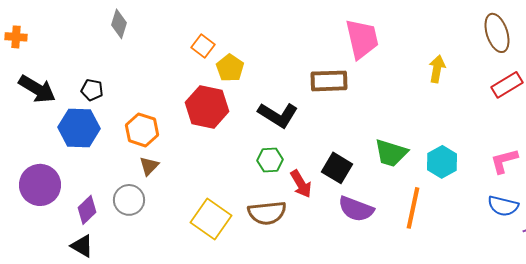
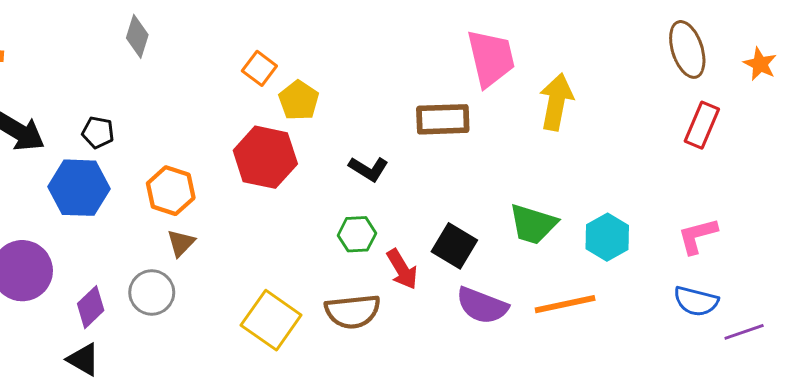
yellow arrow: (437, 69) -> (556, 102), moved, size x1.4
red rectangle: (507, 85) -> (702, 125), turned -36
black L-shape: (278, 115) -> (369, 169), size x0.7
orange line: (413, 208) -> (565, 304), turned 66

